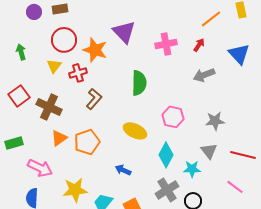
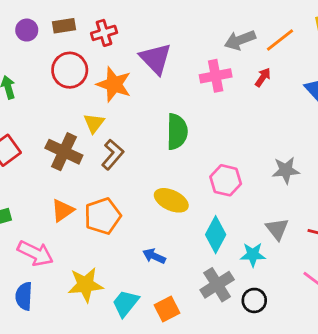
yellow triangle: (54, 66) -> (94, 123), moved
red cross: (78, 73) -> (104, 33), moved
gray arrow: (204, 75) -> (240, 40), moved
brown cross: (49, 107) -> (64, 152), moved
gray star: (215, 121) -> (286, 170), moved

